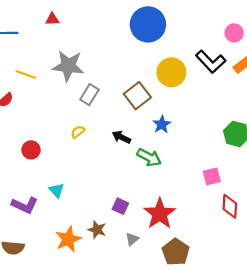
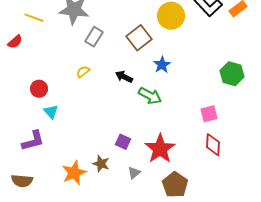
cyan triangle: (57, 190) -> (51, 112), moved
purple L-shape: (25, 205) -> (33, 141), turned -40
red diamond: (230, 206) -> (213, 145), moved

